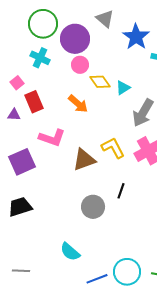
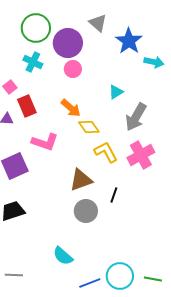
yellow diamond: (100, 82) -> (89, 127), moved
brown triangle: (84, 160) -> (81, 180), moved

